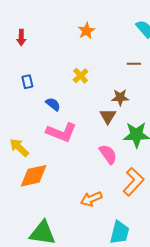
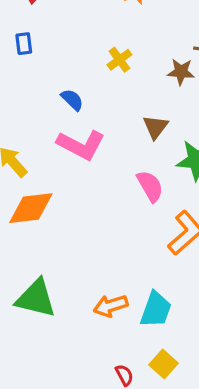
blue rectangle: (27, 82) -> (24, 44), moved
brown star: (120, 97) -> (181, 72), moved
orange arrow: (91, 199) -> (111, 306), moved

